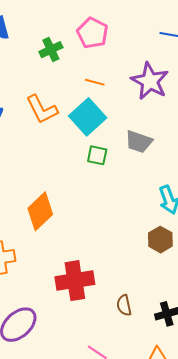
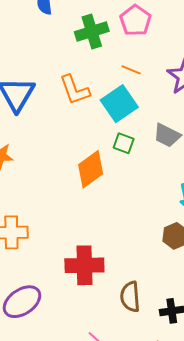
green cross: (51, 50) -> (92, 31), size x1.4
orange diamond: (40, 211) -> (91, 169), moved
brown semicircle: (124, 305) -> (130, 297), size x1.4

